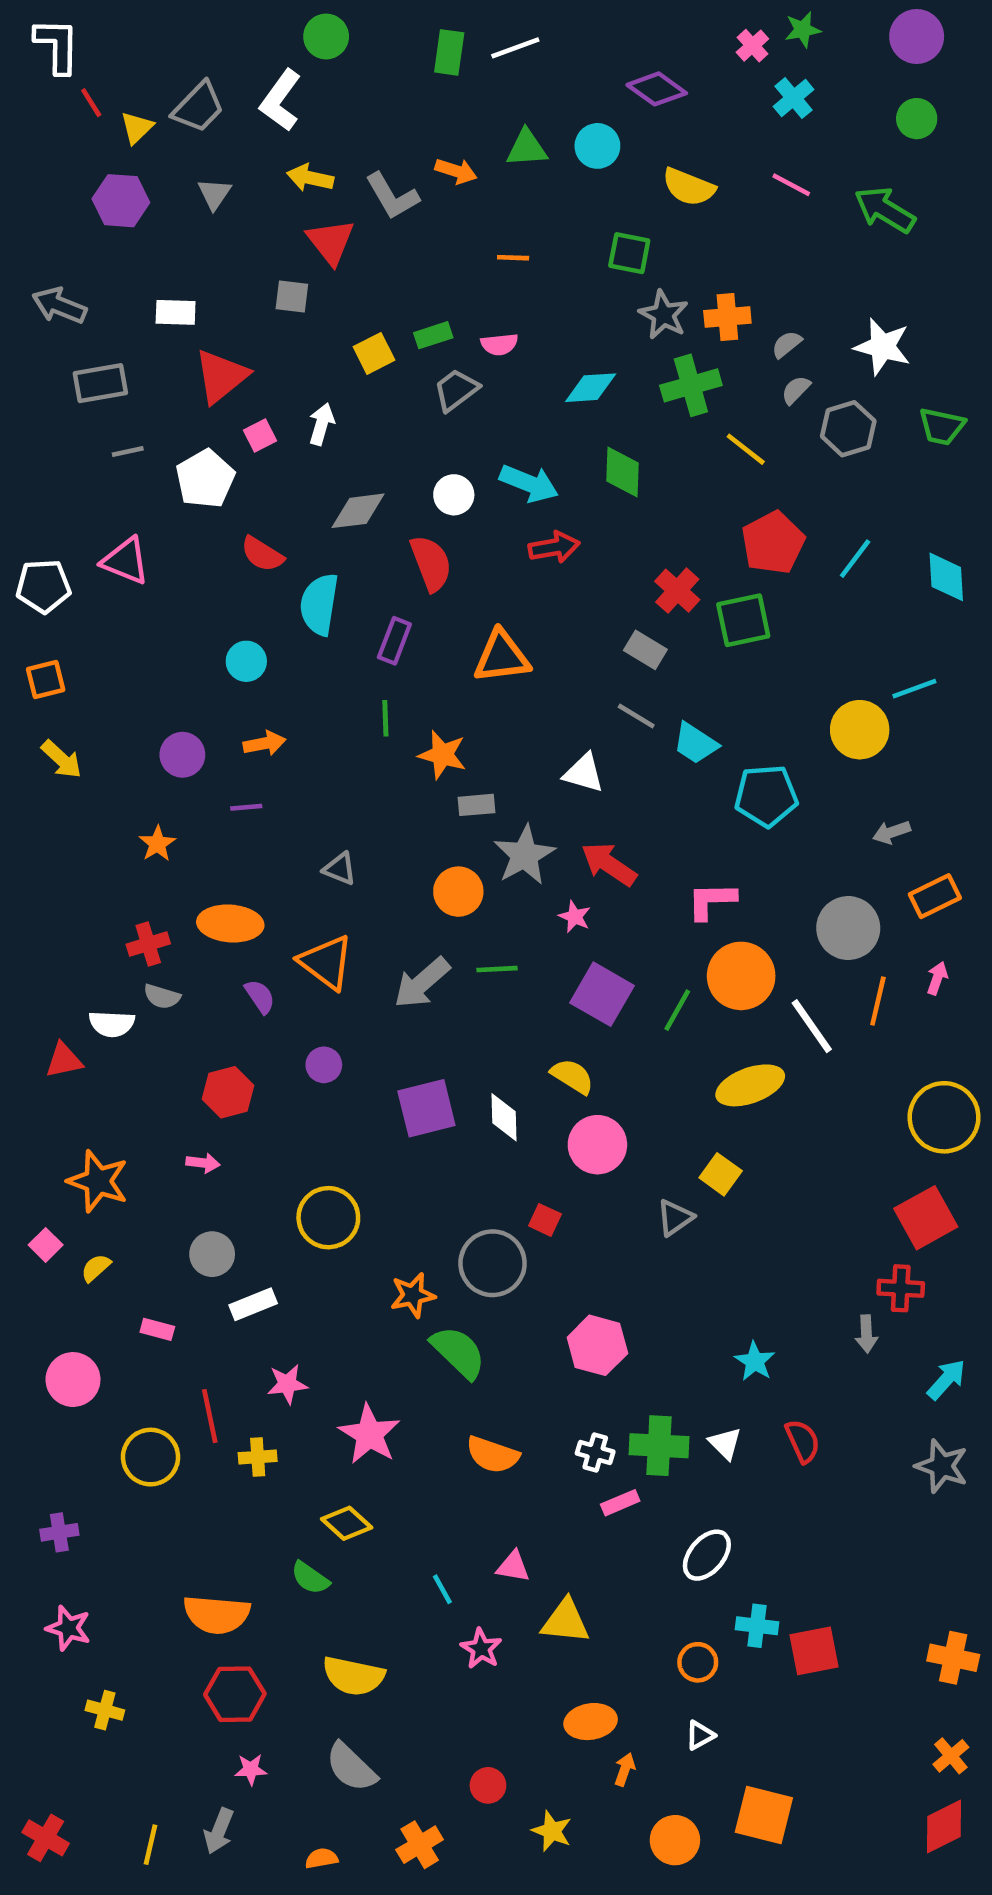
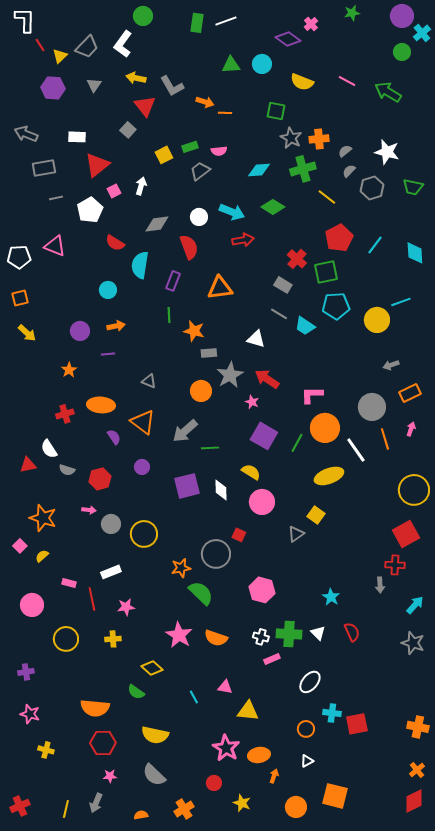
pink cross: (752, 46) -> (311, 24), moved
cyan cross: (794, 98) -> (422, 33), moved
orange arrow: (456, 171) -> (205, 102), moved
gray square: (292, 296) -> (128, 130), turned 35
green diamond: (623, 472) -> (273, 207), turned -60
cyan pentagon: (766, 796) -> (336, 306), moved
green line: (497, 969) -> (210, 448), moved
gray semicircle: (162, 996) -> (67, 470), moved
orange line: (878, 1001) -> (385, 439), turned -30
white semicircle: (112, 1024) -> (49, 449), turned 54
gray circle: (212, 1254) -> (111, 524), moved
red line: (210, 1416) -> (92, 599), moved
pink star: (369, 1434) -> (179, 635), moved
pink star: (481, 1649) -> (226, 748), moved, size x1.5
red cross: (46, 1838) -> (20, 806), turned 36

